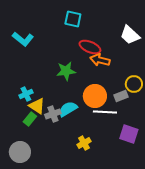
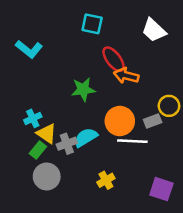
white trapezoid: (130, 35) -> (154, 30), moved
red ellipse: (90, 47) -> (113, 59), turned 30
purple square: (129, 134) -> (161, 189), moved
gray circle: (20, 152) -> (47, 176), moved

